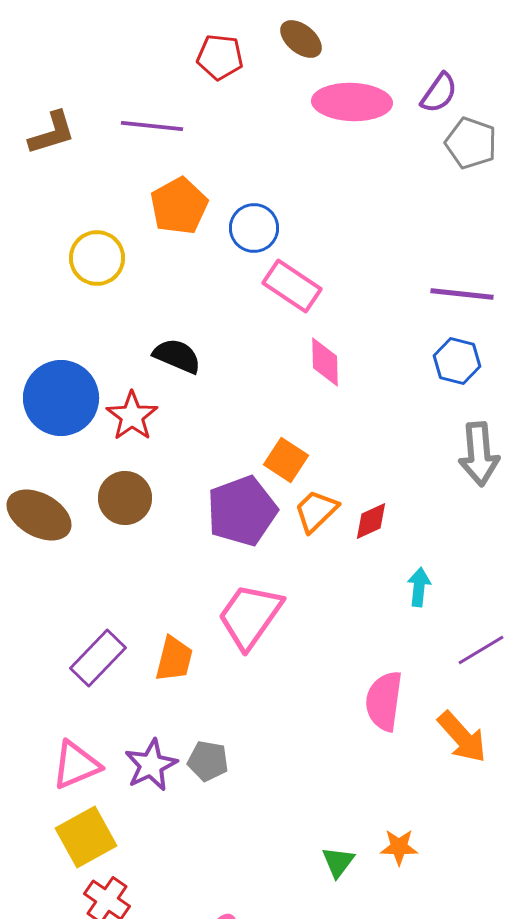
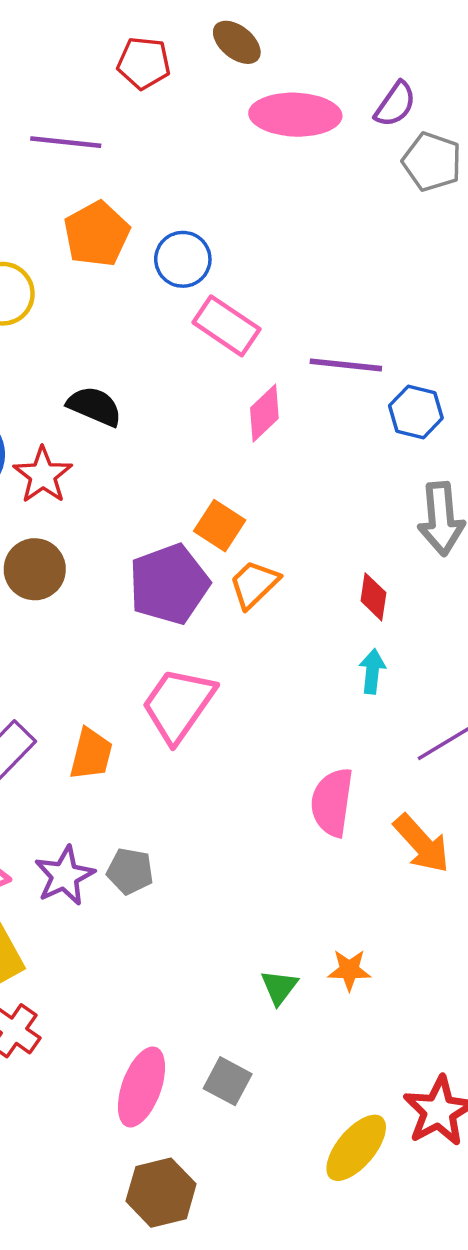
purple line: (462, 294) -> (346, 365), moved
pink diamond: (325, 362) -> (264, 413), turned 48
red diamond: (371, 521) -> (373, 597), moved, turned -57

